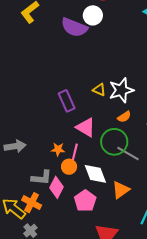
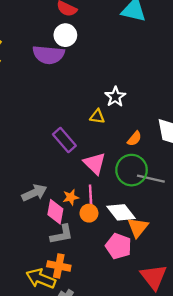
white star: (121, 90) -> (115, 97), moved, size x0.7
pink triangle: (86, 127) -> (95, 163), turned 30
gray arrow: (15, 146) -> (34, 193), moved
pink diamond: (57, 187) -> (55, 212), moved
orange triangle: (121, 190) -> (138, 227), moved

